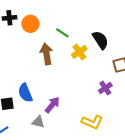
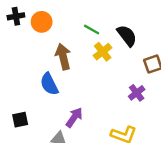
green line: (62, 33) -> (92, 29), moved
blue semicircle: (25, 93) -> (49, 84), moved

